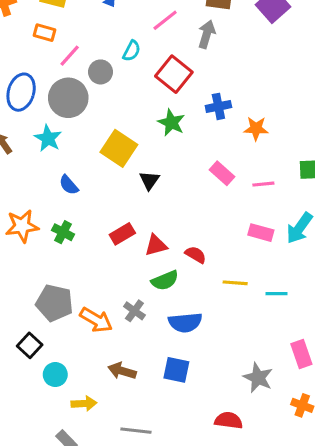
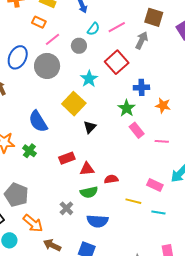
cyan semicircle: (132, 51) -> (93, 29), moved
gray circle: (101, 72) -> (79, 46), moved
green star: (171, 123) -> (127, 108), moved
cyan star: (48, 138) -> (89, 79), moved
blue semicircle: (69, 185) -> (38, 121), size x1.6
pink rectangle: (261, 233) -> (155, 185), moved
red semicircle: (196, 255) -> (111, 179), turned -48
orange arrow: (96, 320) -> (33, 223), moved

